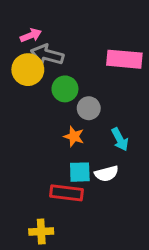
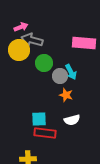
orange star: (74, 136) -> (66, 95), moved
cyan arrow: (120, 139) -> (71, 72), moved
cyan square: (80, 172) -> (39, 119), moved

